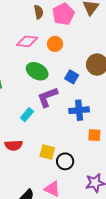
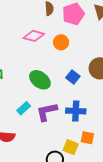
green ellipse: (37, 71) -> (40, 80), moved
purple L-shape: (47, 97) -> (47, 112), moved
yellow square: (47, 152) -> (71, 147), moved

